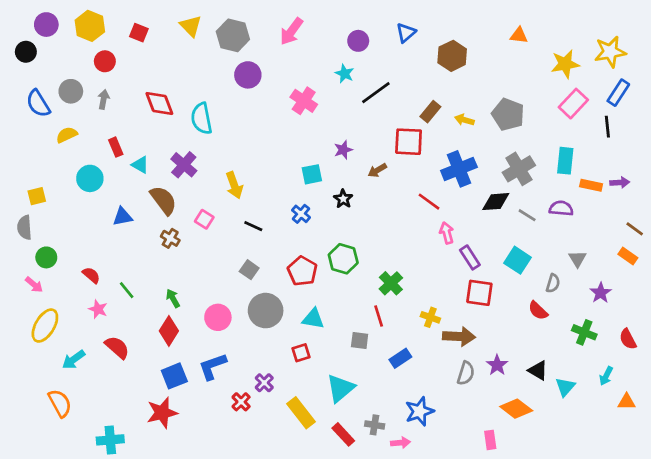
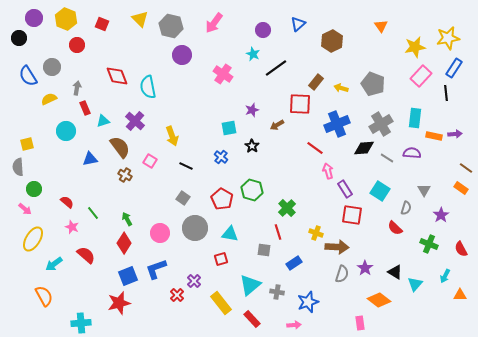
orange triangle: (519, 35) -> (381, 26), turned 48
gray arrow: (103, 99) -> (77, 88), moved
cyan triangle: (140, 165) -> (103, 121), turned -48
gray cross: (375, 425) -> (277, 292), moved

